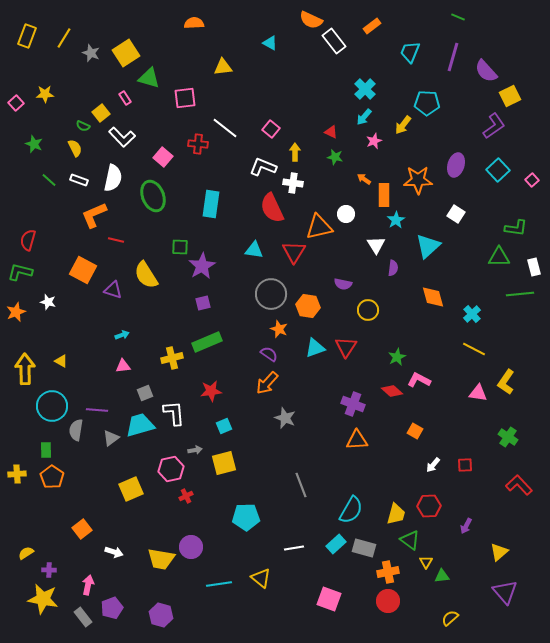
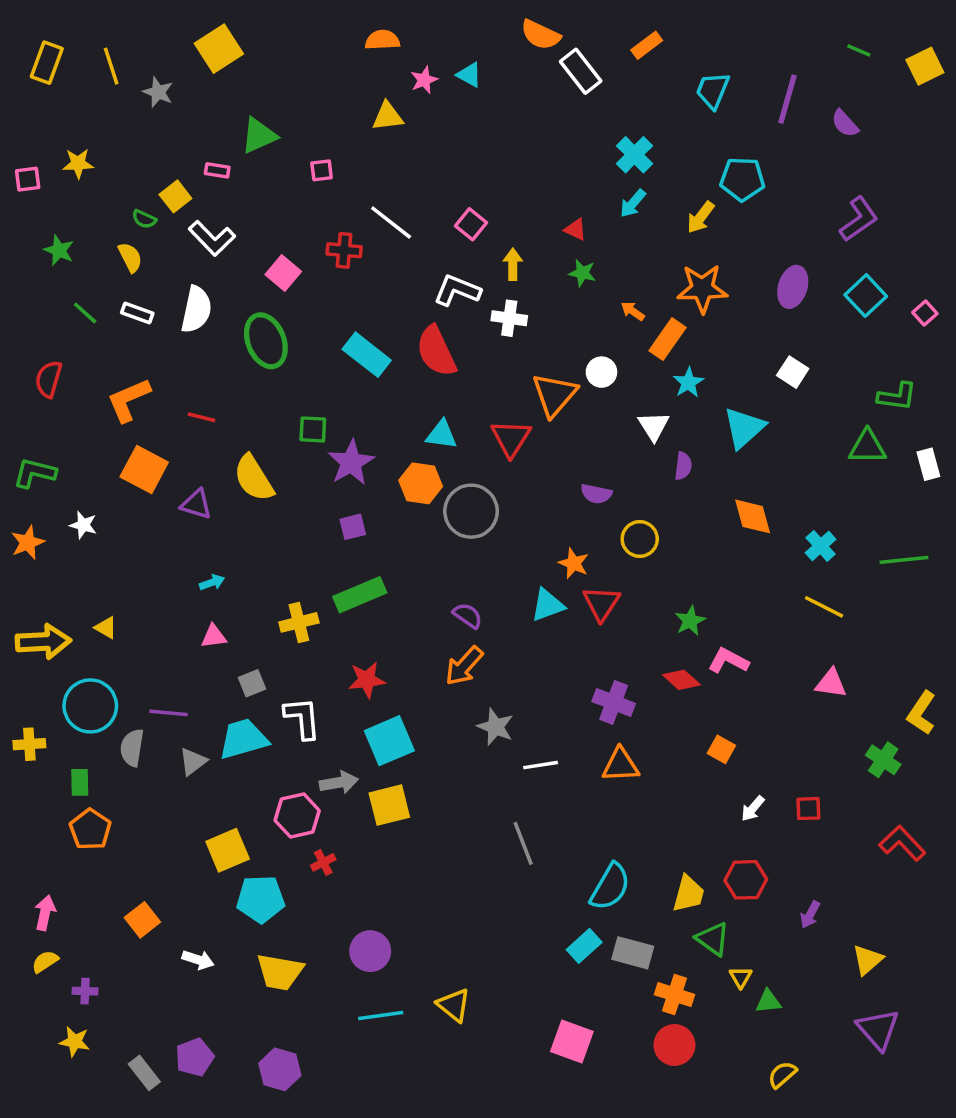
green line: (458, 17) -> (859, 50), moved
orange semicircle: (194, 23) -> (382, 40), moved
yellow line: (64, 38) -> (111, 66), turned -50
yellow square: (126, 53) -> (219, 49), moved
purple semicircle: (486, 71) -> (845, 123), size x0.7
green triangle: (149, 78) -> (259, 136), turned -40
yellow square: (510, 96) -> (925, 66), moved
pink rectangle: (125, 98) -> (217, 170), turned -48
pink square: (185, 98) -> (322, 170), size x0.6
pink square: (16, 103) -> (28, 179), turned 35
pink star: (374, 141) -> (424, 80), moved
orange star: (418, 180) -> (702, 289), moved
orange rectangle: (384, 195) -> (668, 339), turned 35
cyan rectangle: (211, 204) -> (367, 355), turned -60
red semicircle: (272, 208) -> (436, 351), moved
orange L-shape: (94, 215) -> (129, 400), moved
orange triangle: (319, 227) -> (555, 395), turned -36
red semicircle: (28, 240) -> (49, 379), moved
green line: (520, 294) -> (904, 560), moved
orange hexagon: (308, 306) -> (421, 483), moved
orange star: (279, 329) -> (574, 563), moved
yellow arrow: (25, 369) -> (43, 642), turned 88
yellow L-shape: (506, 382) -> (921, 713), moved
cyan square: (224, 426) -> (389, 741), size x1.8
gray arrow: (195, 450) -> (339, 782), size x1.5
yellow cross: (17, 474) -> (29, 744), moved
cyan pentagon: (246, 517) -> (261, 899), moved
purple circle: (191, 547) -> (370, 951), moved
white line: (294, 548) -> (541, 765), moved
orange cross: (388, 572) -> (674, 995), turned 30
pink arrow: (88, 585) -> (45, 913), moved
yellow star: (43, 599) -> (75, 1042), size x0.6

